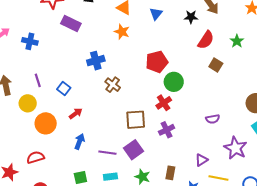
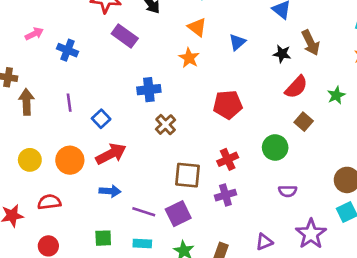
green circle: (174, 82) -> (275, 148), moved
yellow circle: (28, 103) -> (30, 160), moved
red arrow: (76, 114) -> (111, 154), size x1.6
blue arrow: (80, 142) -> (110, 191), turned 63

